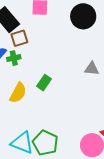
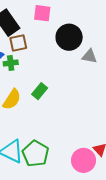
black circle: (83, 16) -> (69, 37), moved
gray triangle: (92, 69) -> (89, 56), moved

